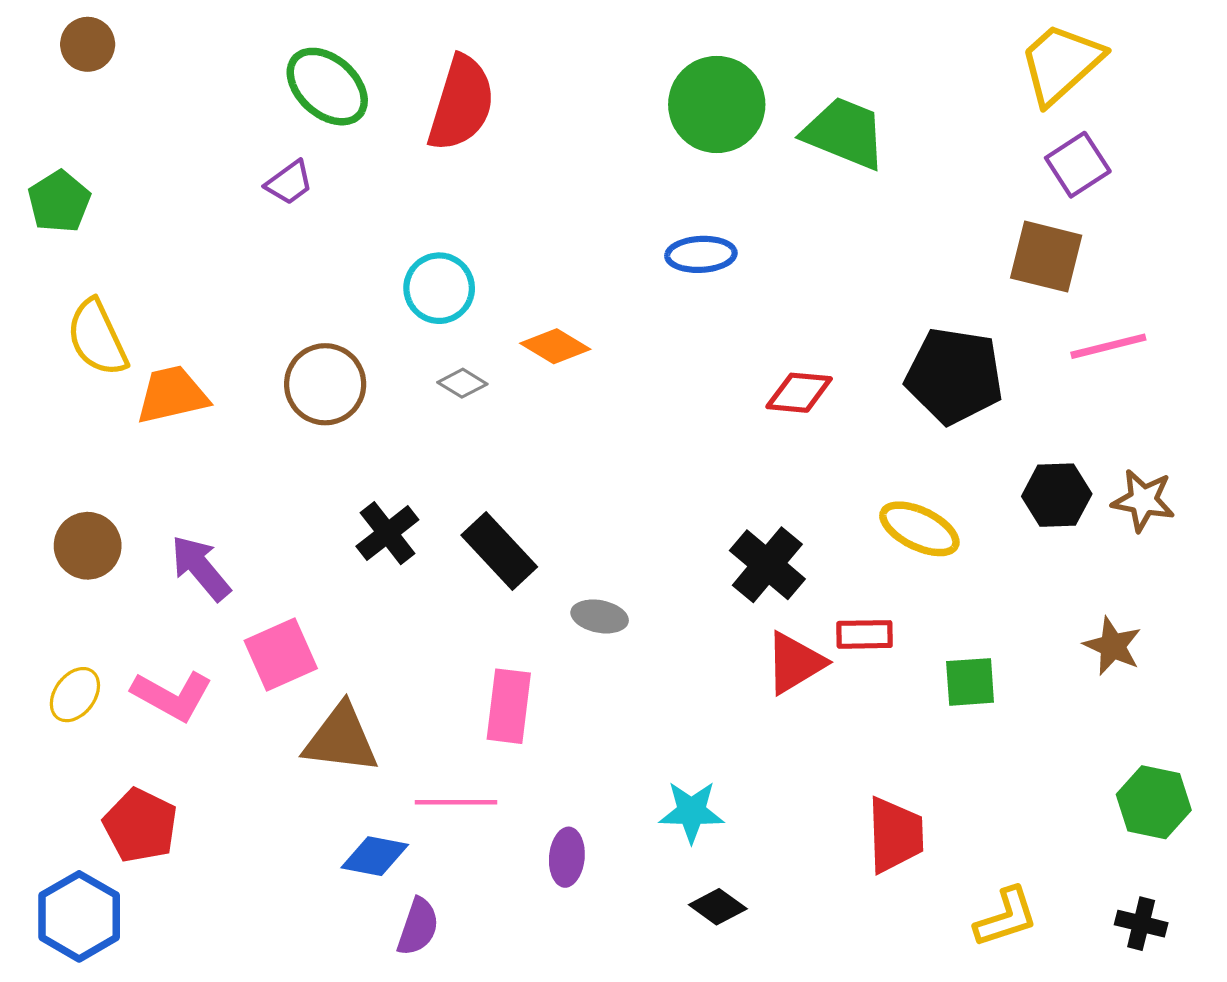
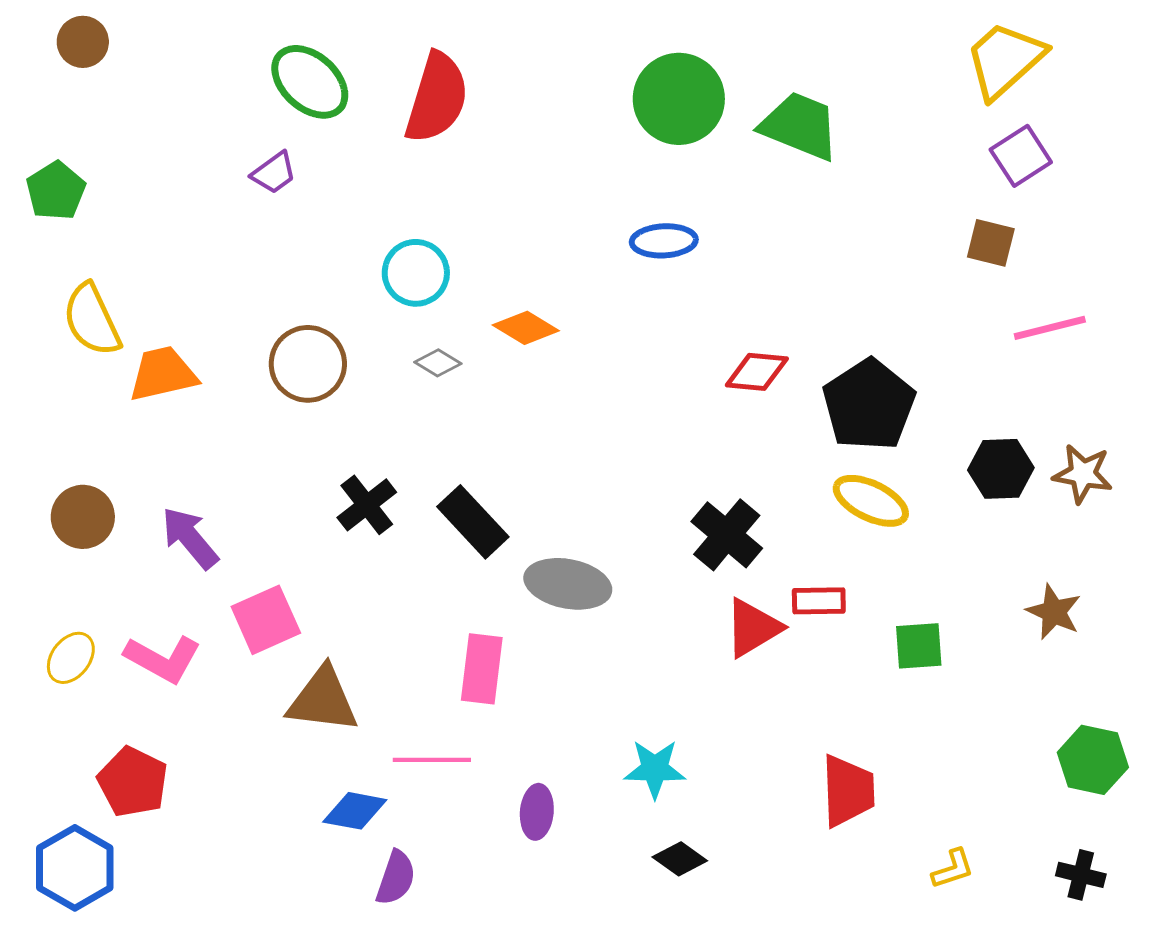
brown square: (1046, 257) -> (991, 243), size x0.7
black pentagon: (954, 376) -> (869, 405), moved, turned 30
gray ellipse: (600, 616) -> (568, 584), size x1.6
yellow L-shape: (1006, 917) -> (953, 869), size x0.7

